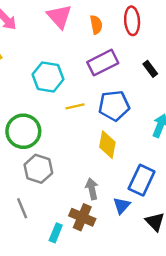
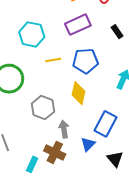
gray hexagon: (38, 169) -> (43, 108), moved

